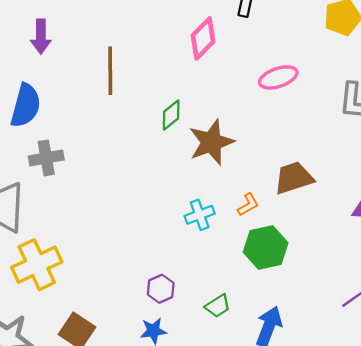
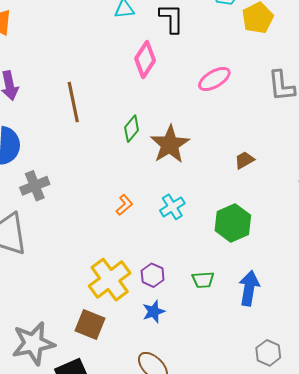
brown trapezoid: (294, 178) -> (244, 160), size x0.6
orange L-shape: (248, 205) -> (124, 205), moved
yellow cross: (37, 265) -> (110, 280), moved
green trapezoid: (218, 306) -> (203, 280), turned 40

